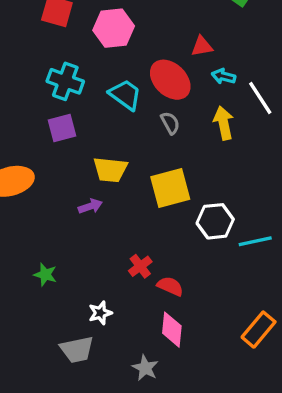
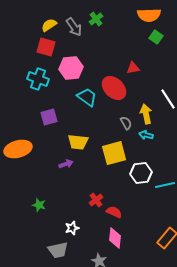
pink hexagon: (114, 28) -> (71, 68), moved
cyan arrow: (224, 76) -> (146, 135), moved
cyan cross: (65, 81) -> (38, 79), moved
gray semicircle: (170, 123) -> (126, 123), moved

